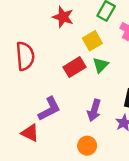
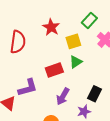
red star: (63, 17) -> (51, 27), moved
red rectangle: (75, 67) -> (54, 70), moved

